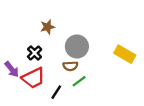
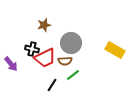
black cross: (35, 53) -> (32, 49), turned -32
red trapezoid: (33, 78) -> (45, 58), moved

